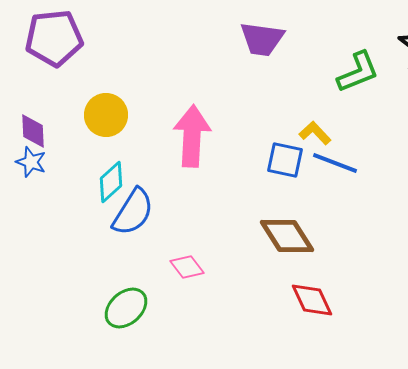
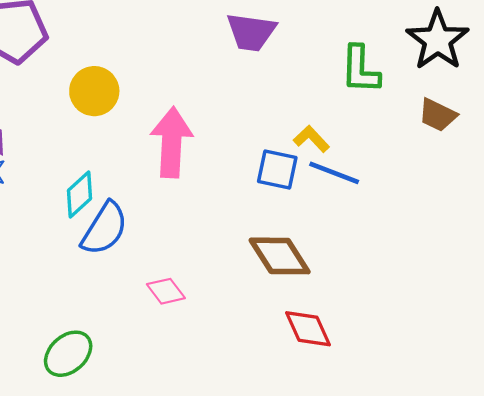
green L-shape: (358, 72) -> (360, 70), turned 114
yellow circle: (106, 115) -> (94, 91), moved
green ellipse: (126, 308) -> (68, 354), moved

